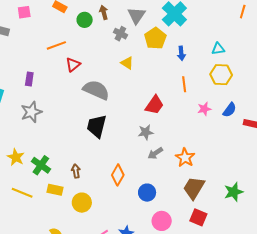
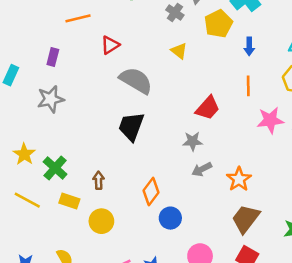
orange line: (56, 45) -> (78, 18), moved
pink star: (204, 109) -> (270, 120), size x1.5
blue circle: (147, 193) -> (170, 218), moved

